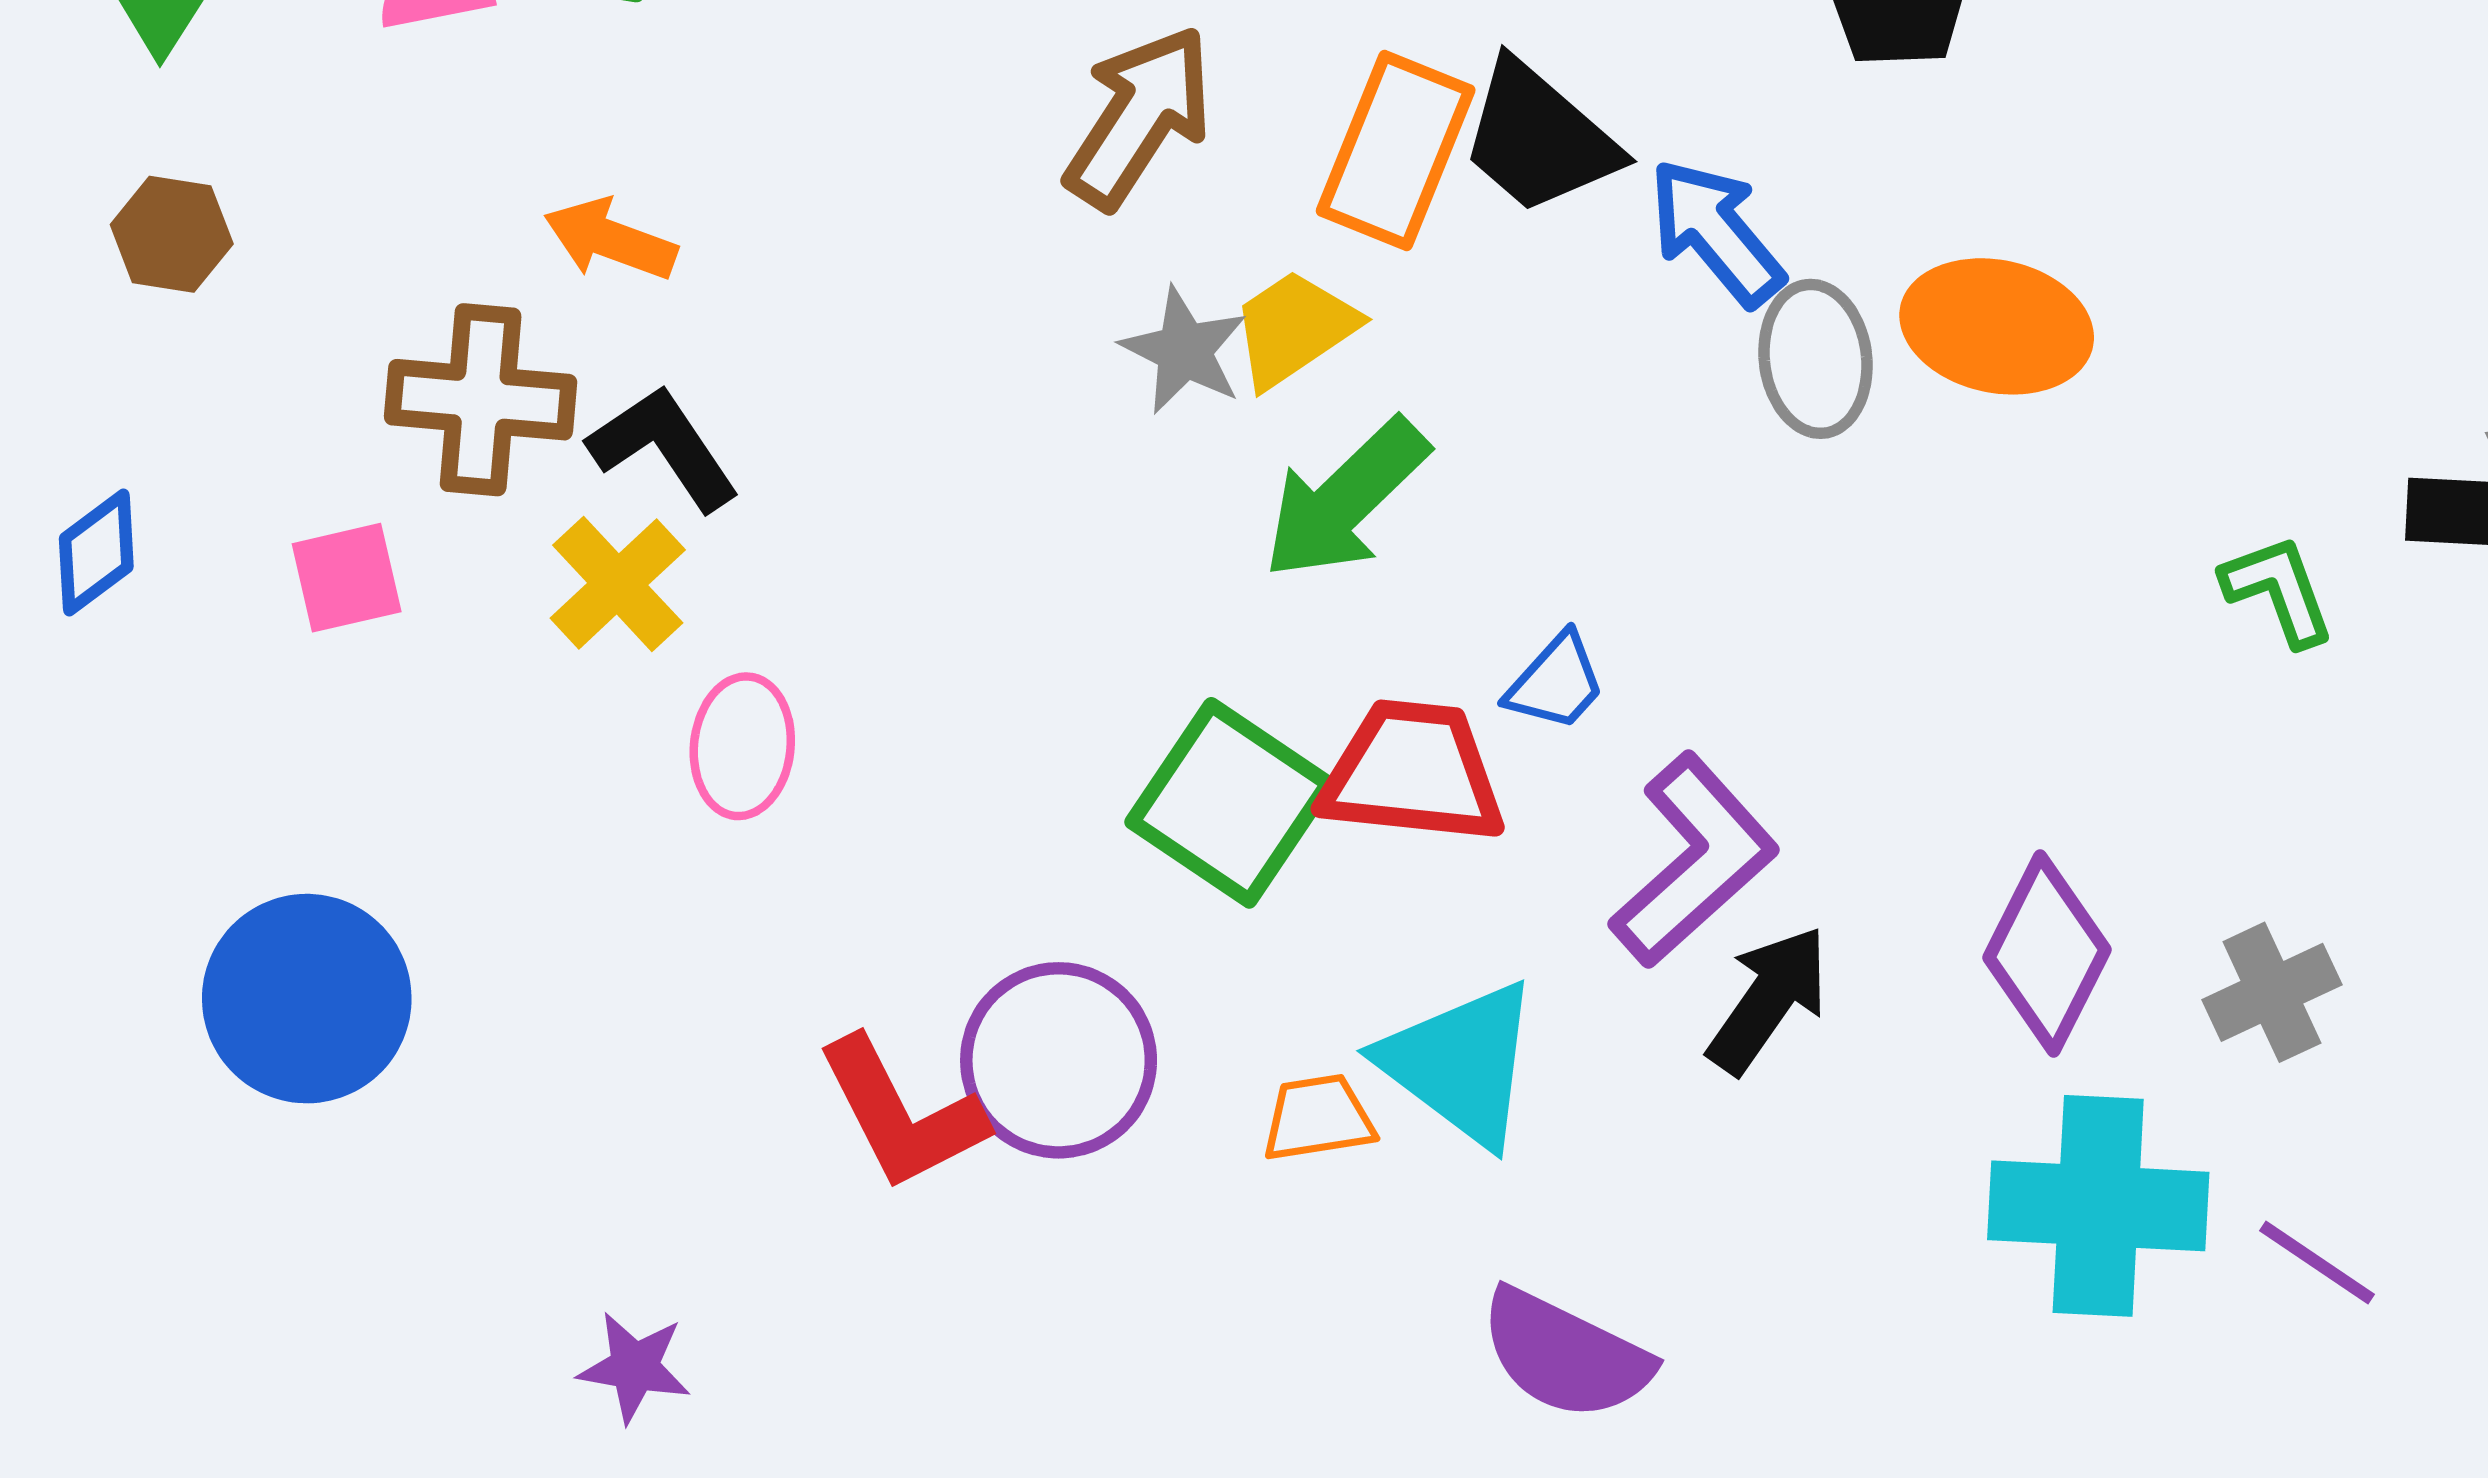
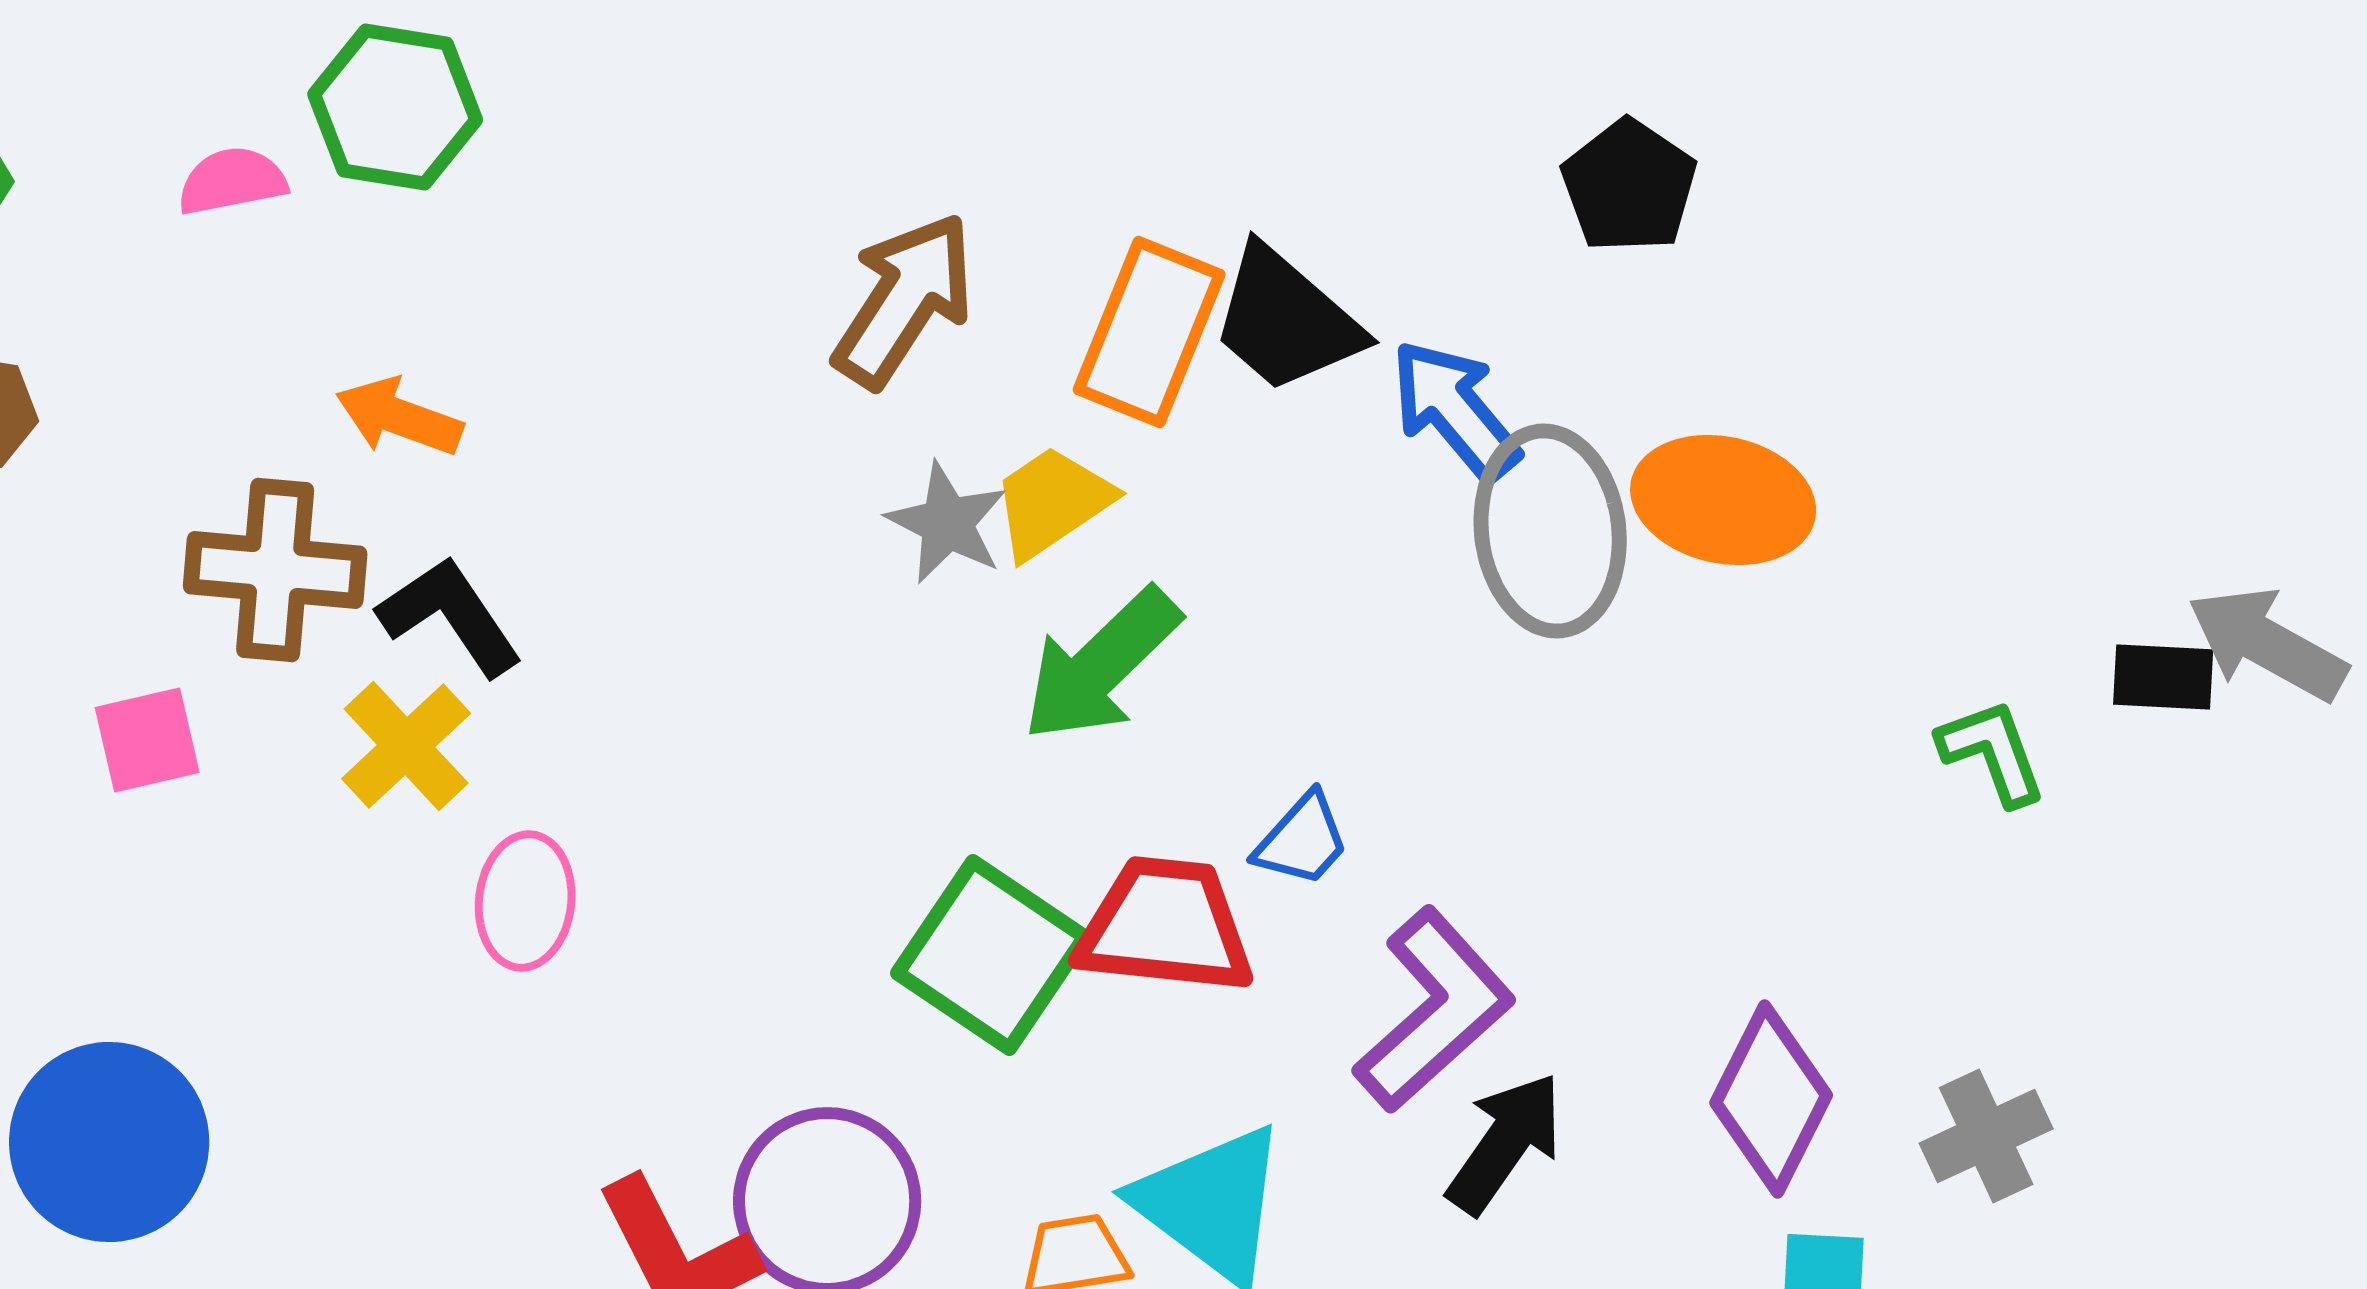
gray ellipse: (1815, 359) -> (1550, 531), size x1.4

